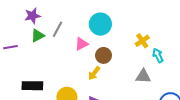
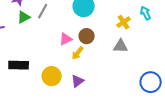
pink triangle: (82, 44) -> (66, 39), moved
cyan arrow: (158, 55) -> (146, 13), moved
gray triangle: (143, 76) -> (121, 46), moved

